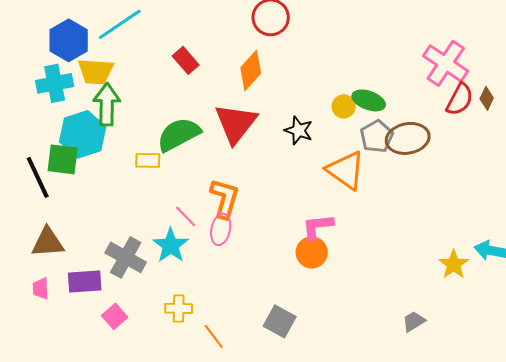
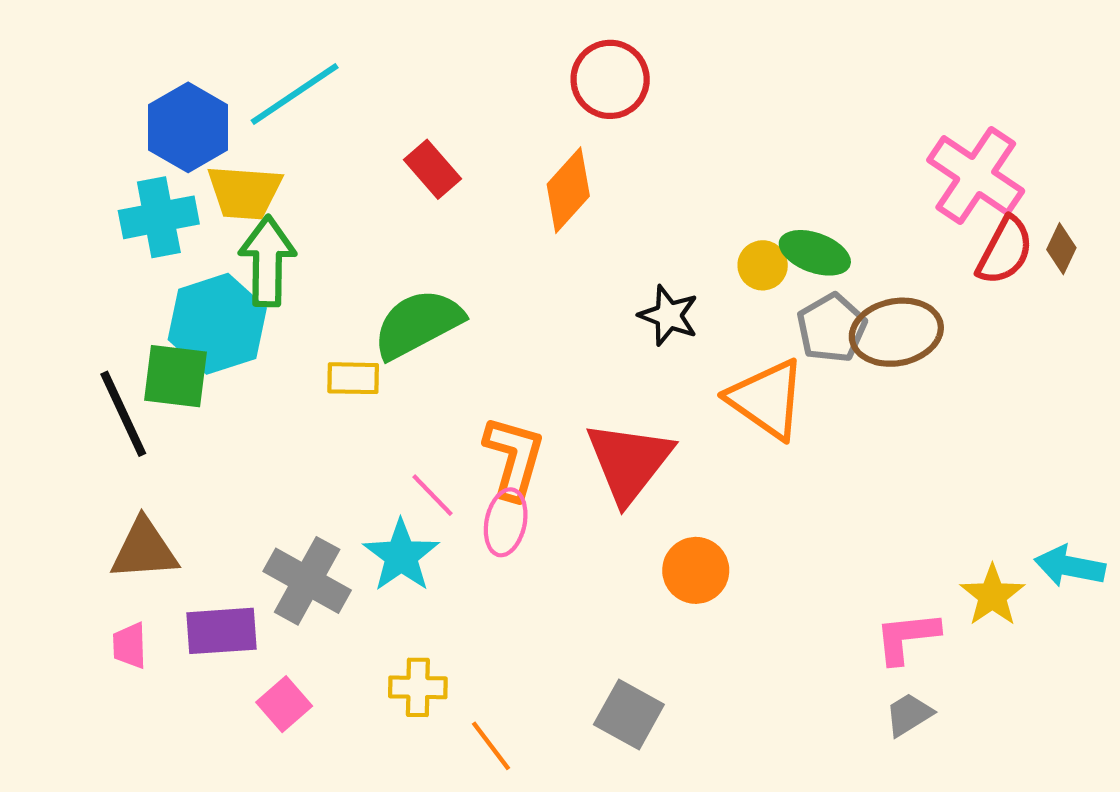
red triangle: (236, 123) -> (629, 462), moved
pink L-shape: (318, 226) -> (907, 637), moved

